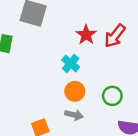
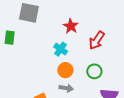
red arrow: (115, 36) -> (97, 40), moved

